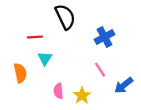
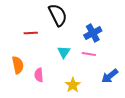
cyan triangle: (45, 58) -> (64, 52), moved
pink line: (100, 70) -> (89, 54), moved, turned -48
pink semicircle: (58, 91) -> (39, 75), moved

